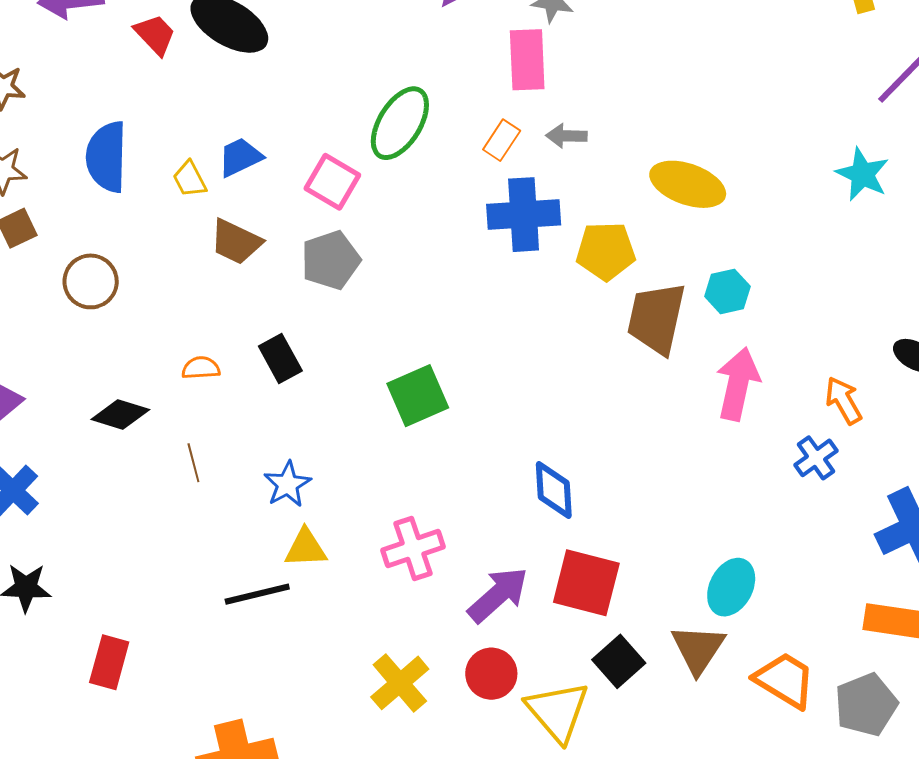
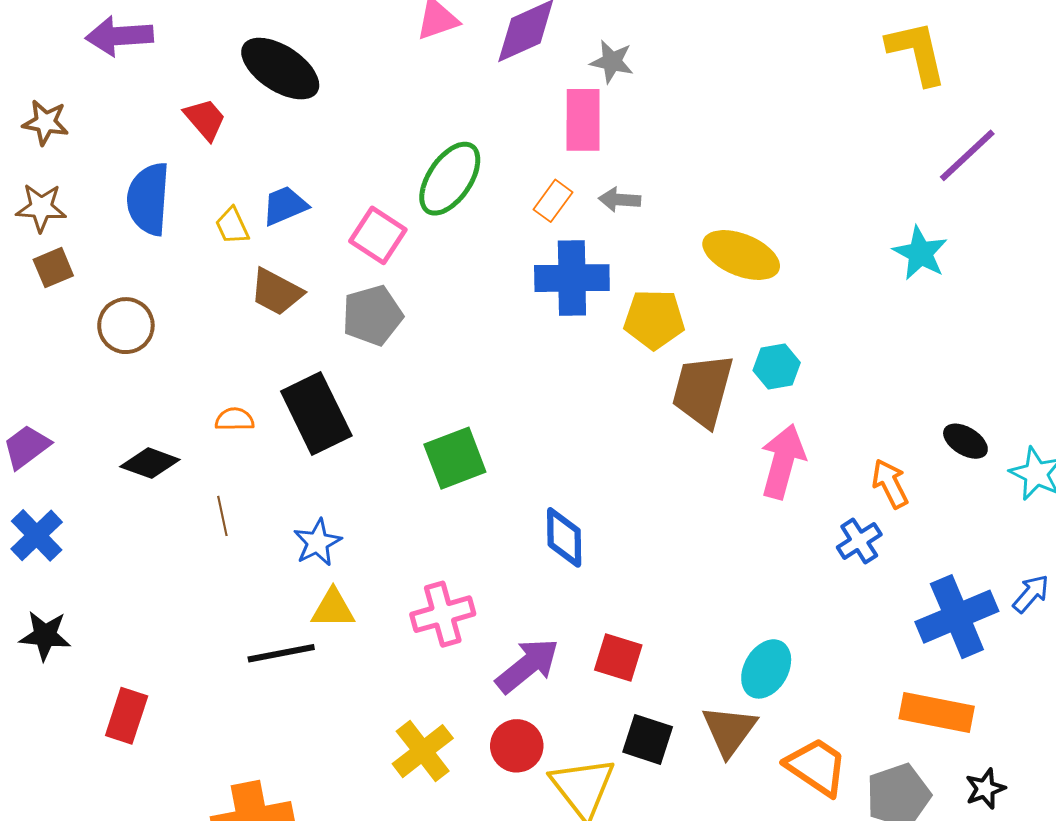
red trapezoid: (155, 35) -> (205, 119), moved
black rectangle: (280, 359) -> (316, 414), size x1.6
blue diamond: (554, 490) -> (564, 537), moved
red square: (586, 583) -> (618, 657), size x0.7
black square: (619, 661) -> (648, 739), turned -33

